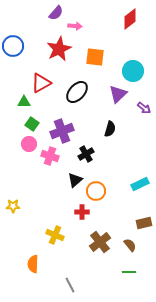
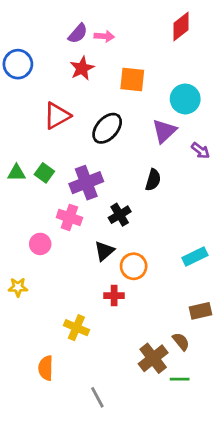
purple semicircle: (56, 13) -> (78, 33), moved
red star: (59, 49) -> (82, 68), size x0.7
green triangle: (24, 102) -> (16, 173), moved
pink circle: (29, 144) -> (40, 244), moved
brown cross: (100, 242) -> (153, 358), moved

